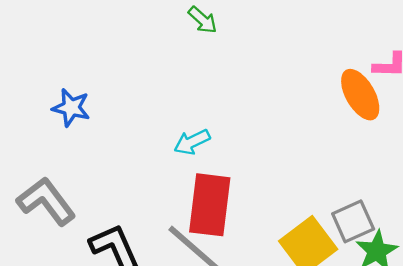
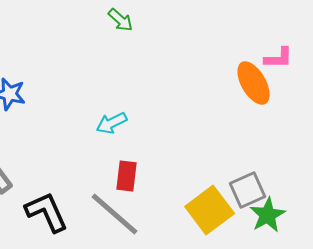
red rectangle: (210, 205) -> (127, 176), size x0.6

